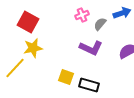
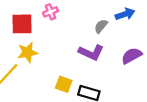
pink cross: (82, 15) -> (51, 12), moved
red square: (28, 22) -> (22, 24), turned -30

